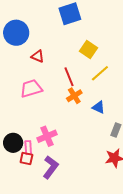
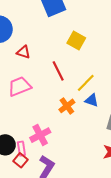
yellow line: (100, 73) -> (86, 83), moved
orange cross: (74, 96) -> (67, 106), moved
red square: (26, 159) -> (20, 160), turned 32

